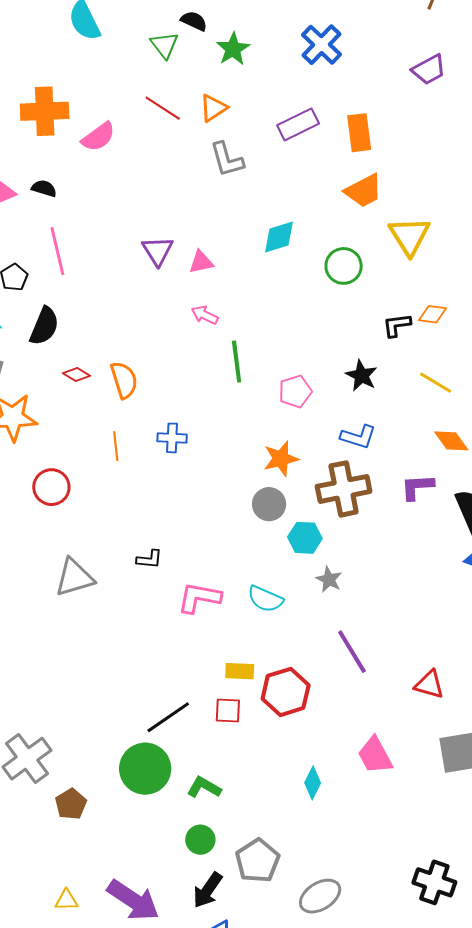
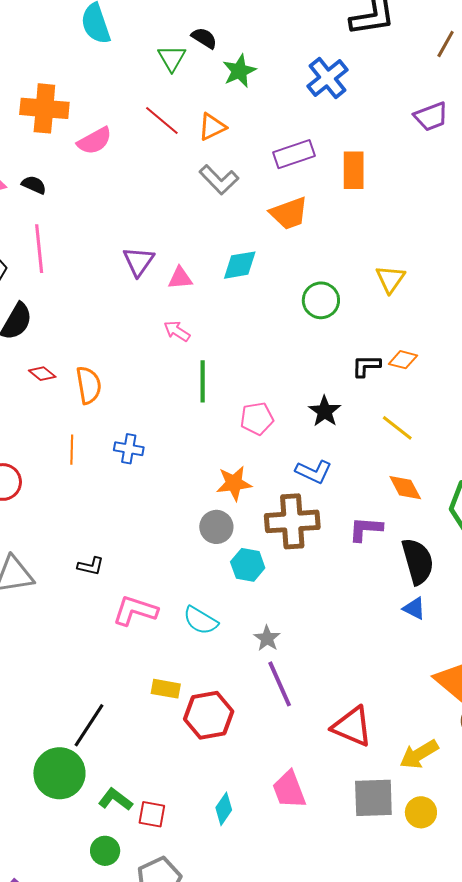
gray L-shape: (227, 159) -> (219, 180), turned -36
orange trapezoid: (364, 191) -> (289, 213), moved
yellow triangle: (410, 236) -> (390, 279), size x0.7
cyan diamond: (279, 237) -> (240, 265), moved
gray star: (329, 579) -> (267, 638), moved
red triangle: (429, 685) -> (352, 727), size x1.4
red square: (228, 711) -> (152, 814), moved
black line: (168, 717) -> (89, 725), turned -30

